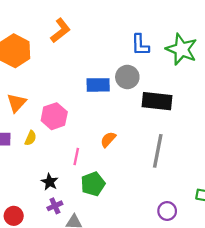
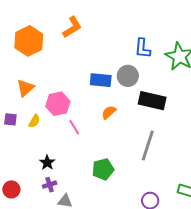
orange semicircle: (108, 139) -> (109, 112), moved
pink line: (76, 156) -> (74, 127), moved, turned -49
green pentagon: (93, 184) -> (103, 169), moved

